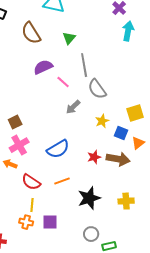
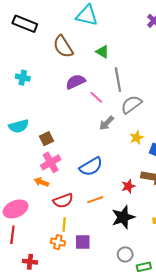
green triangle: (69, 38) -> (102, 52), turned -40
gray semicircle: (97, 89) -> (131, 104), turned 90
red star: (94, 157) -> (128, 186), moved
red semicircle: (31, 182) -> (63, 201), turned -54

